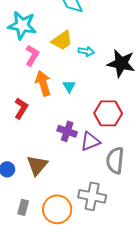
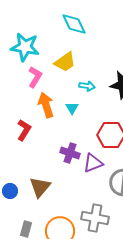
cyan arrow: (86, 51) -> (87, 86), moved

